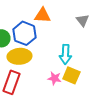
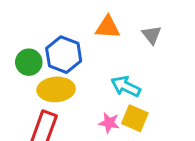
orange triangle: (42, 15) -> (108, 27), moved
cyan arrow: (65, 54) -> (126, 86), turned 114

